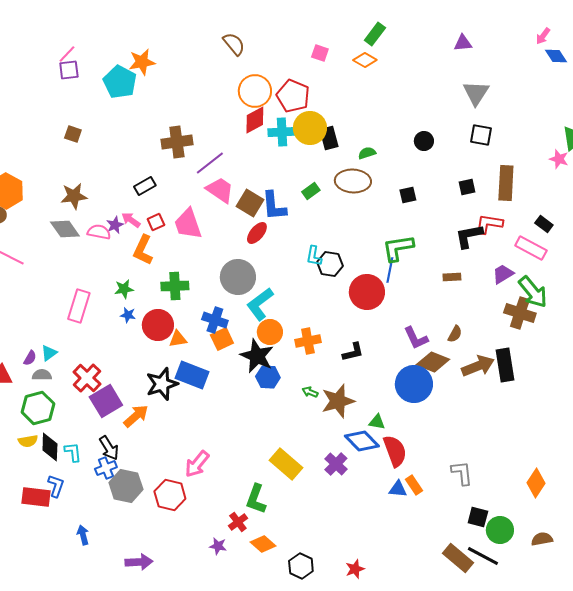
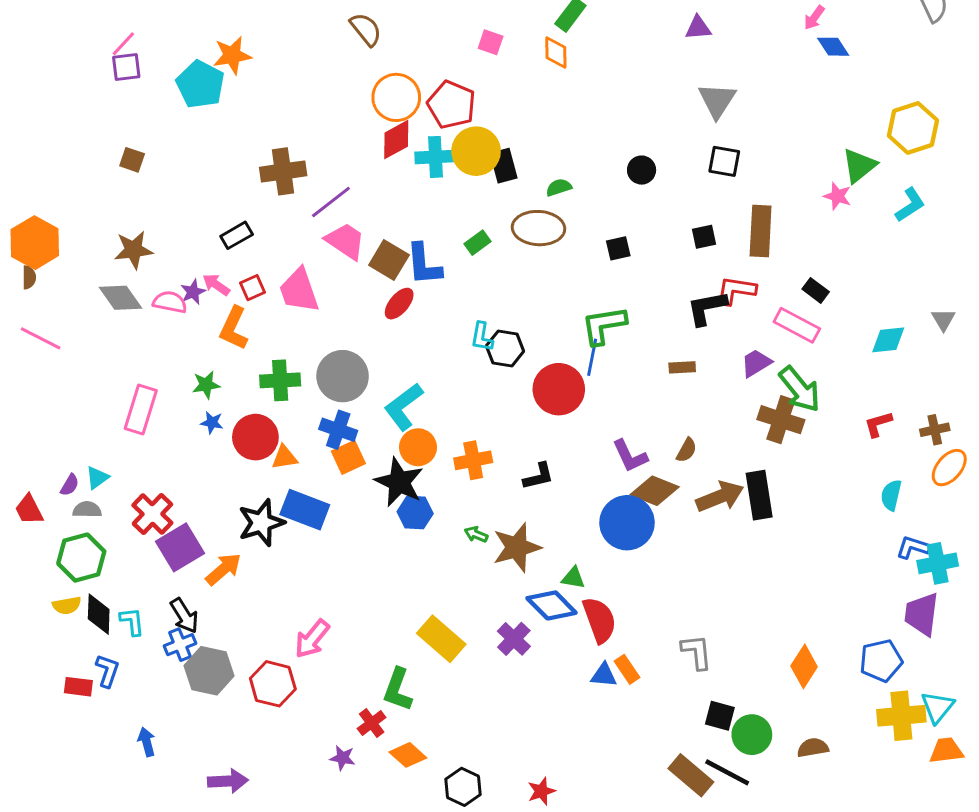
orange diamond: (365, 60) -> (556, 52), turned 60
gray circle: (238, 277) -> (343, 376), moved
red rectangle: (36, 497) -> (78, 687), size x0.7

